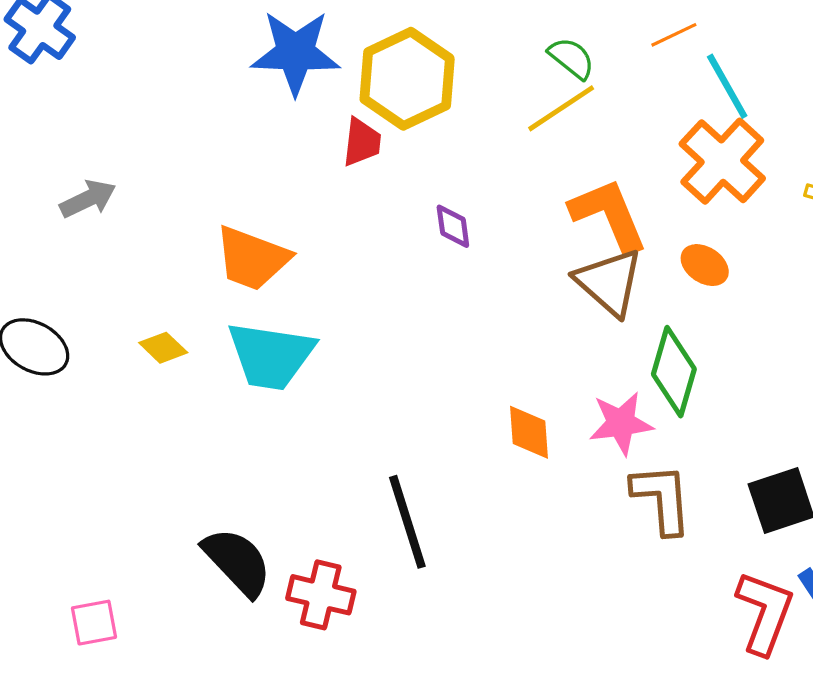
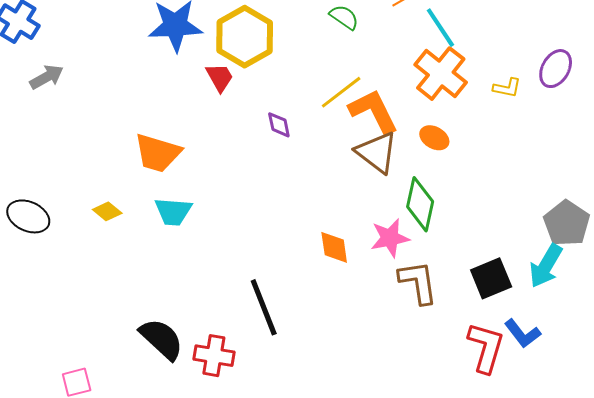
yellow line: (561, 108) -> (341, 92), moved
red trapezoid: (362, 142) -> (220, 77), turned -32
gray arrow: (88, 199) -> (47, 77), moved
cyan trapezoid: (271, 356) -> (173, 212), size x0.7

